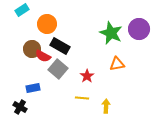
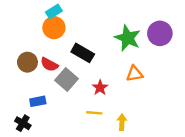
cyan rectangle: (22, 10) -> (54, 12), moved
black rectangle: (60, 46) -> (83, 53), moved
brown circle: (32, 49) -> (27, 62), moved

